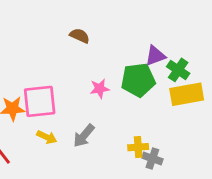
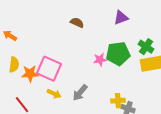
purple triangle: (155, 56) -> (121, 18), moved
pink star: (100, 89) -> (100, 60), moved
pink square: (40, 101) -> (49, 69), turned 30

